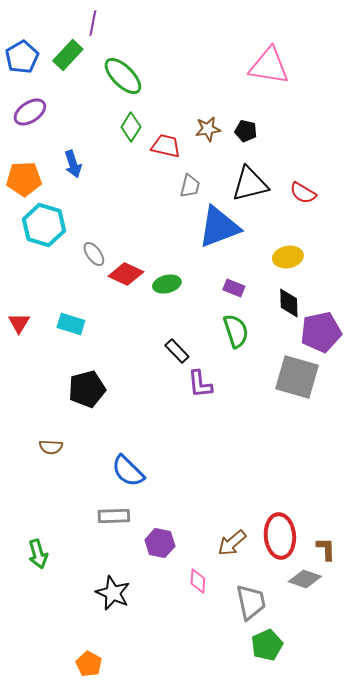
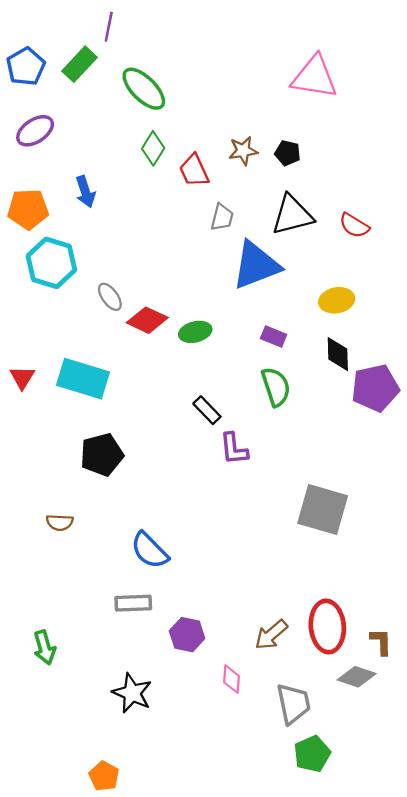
red trapezoid: (166, 146) -> (194, 171), turned -128
cyan rectangle: (71, 324) -> (83, 379), size x1.6
gray square: (297, 377) -> (323, 510), moved

